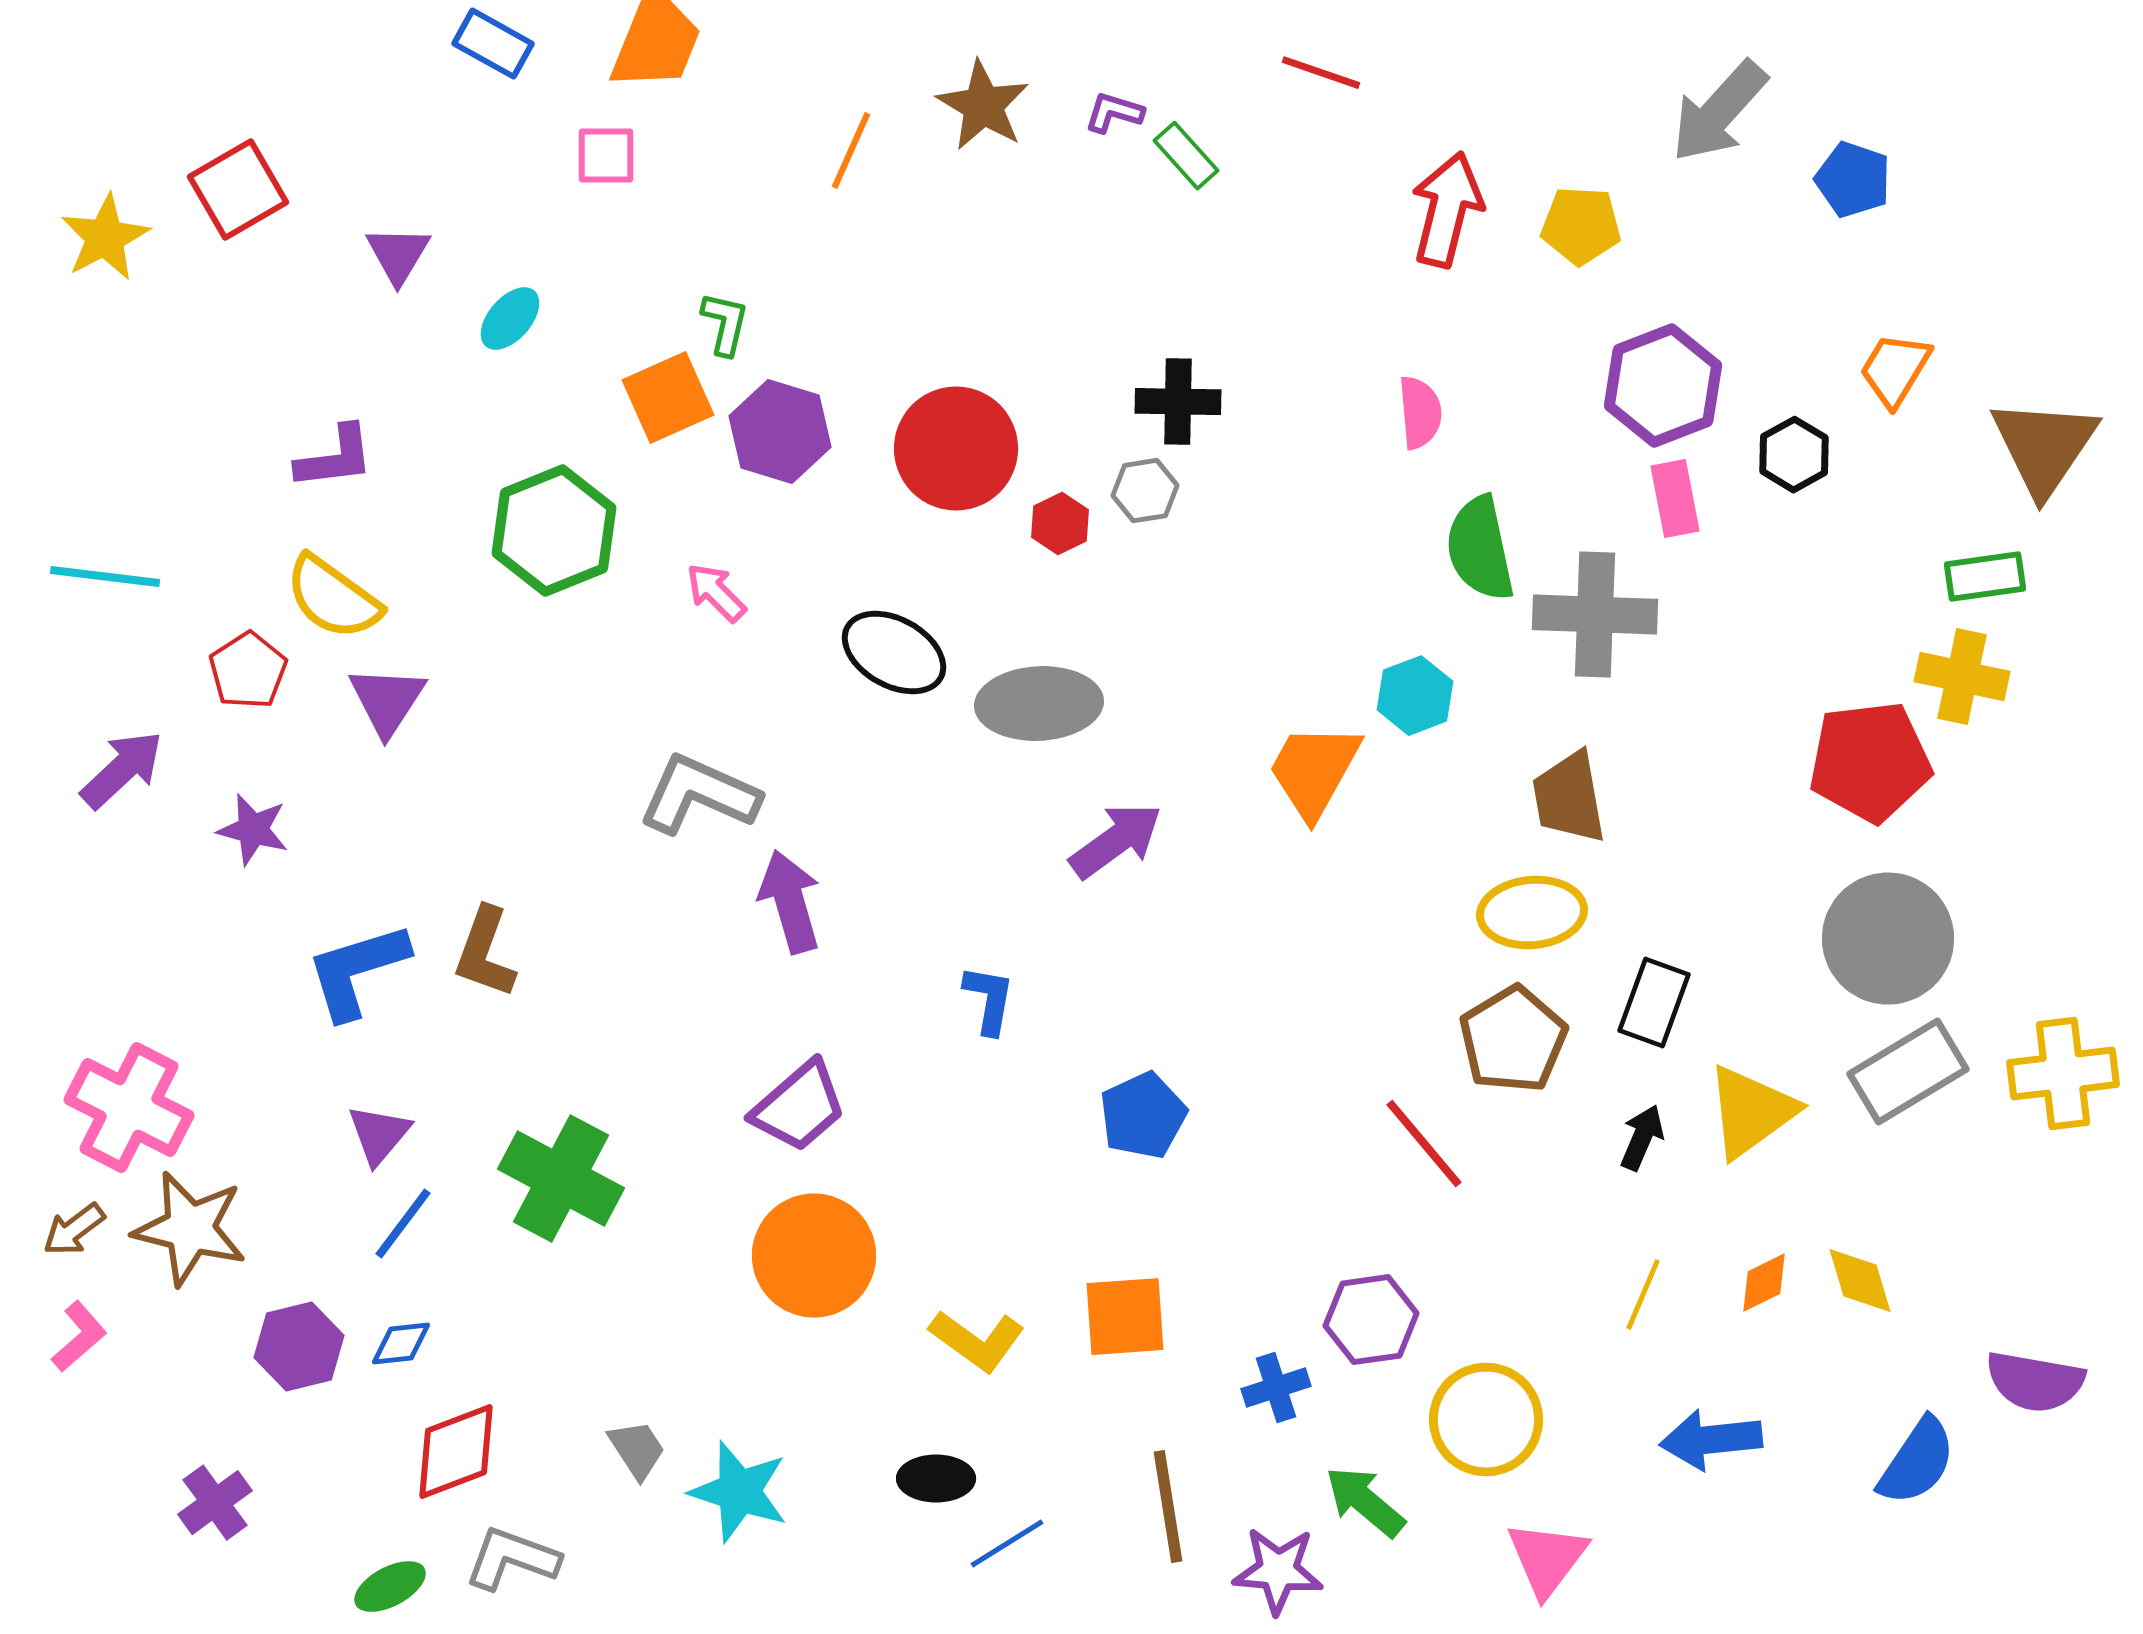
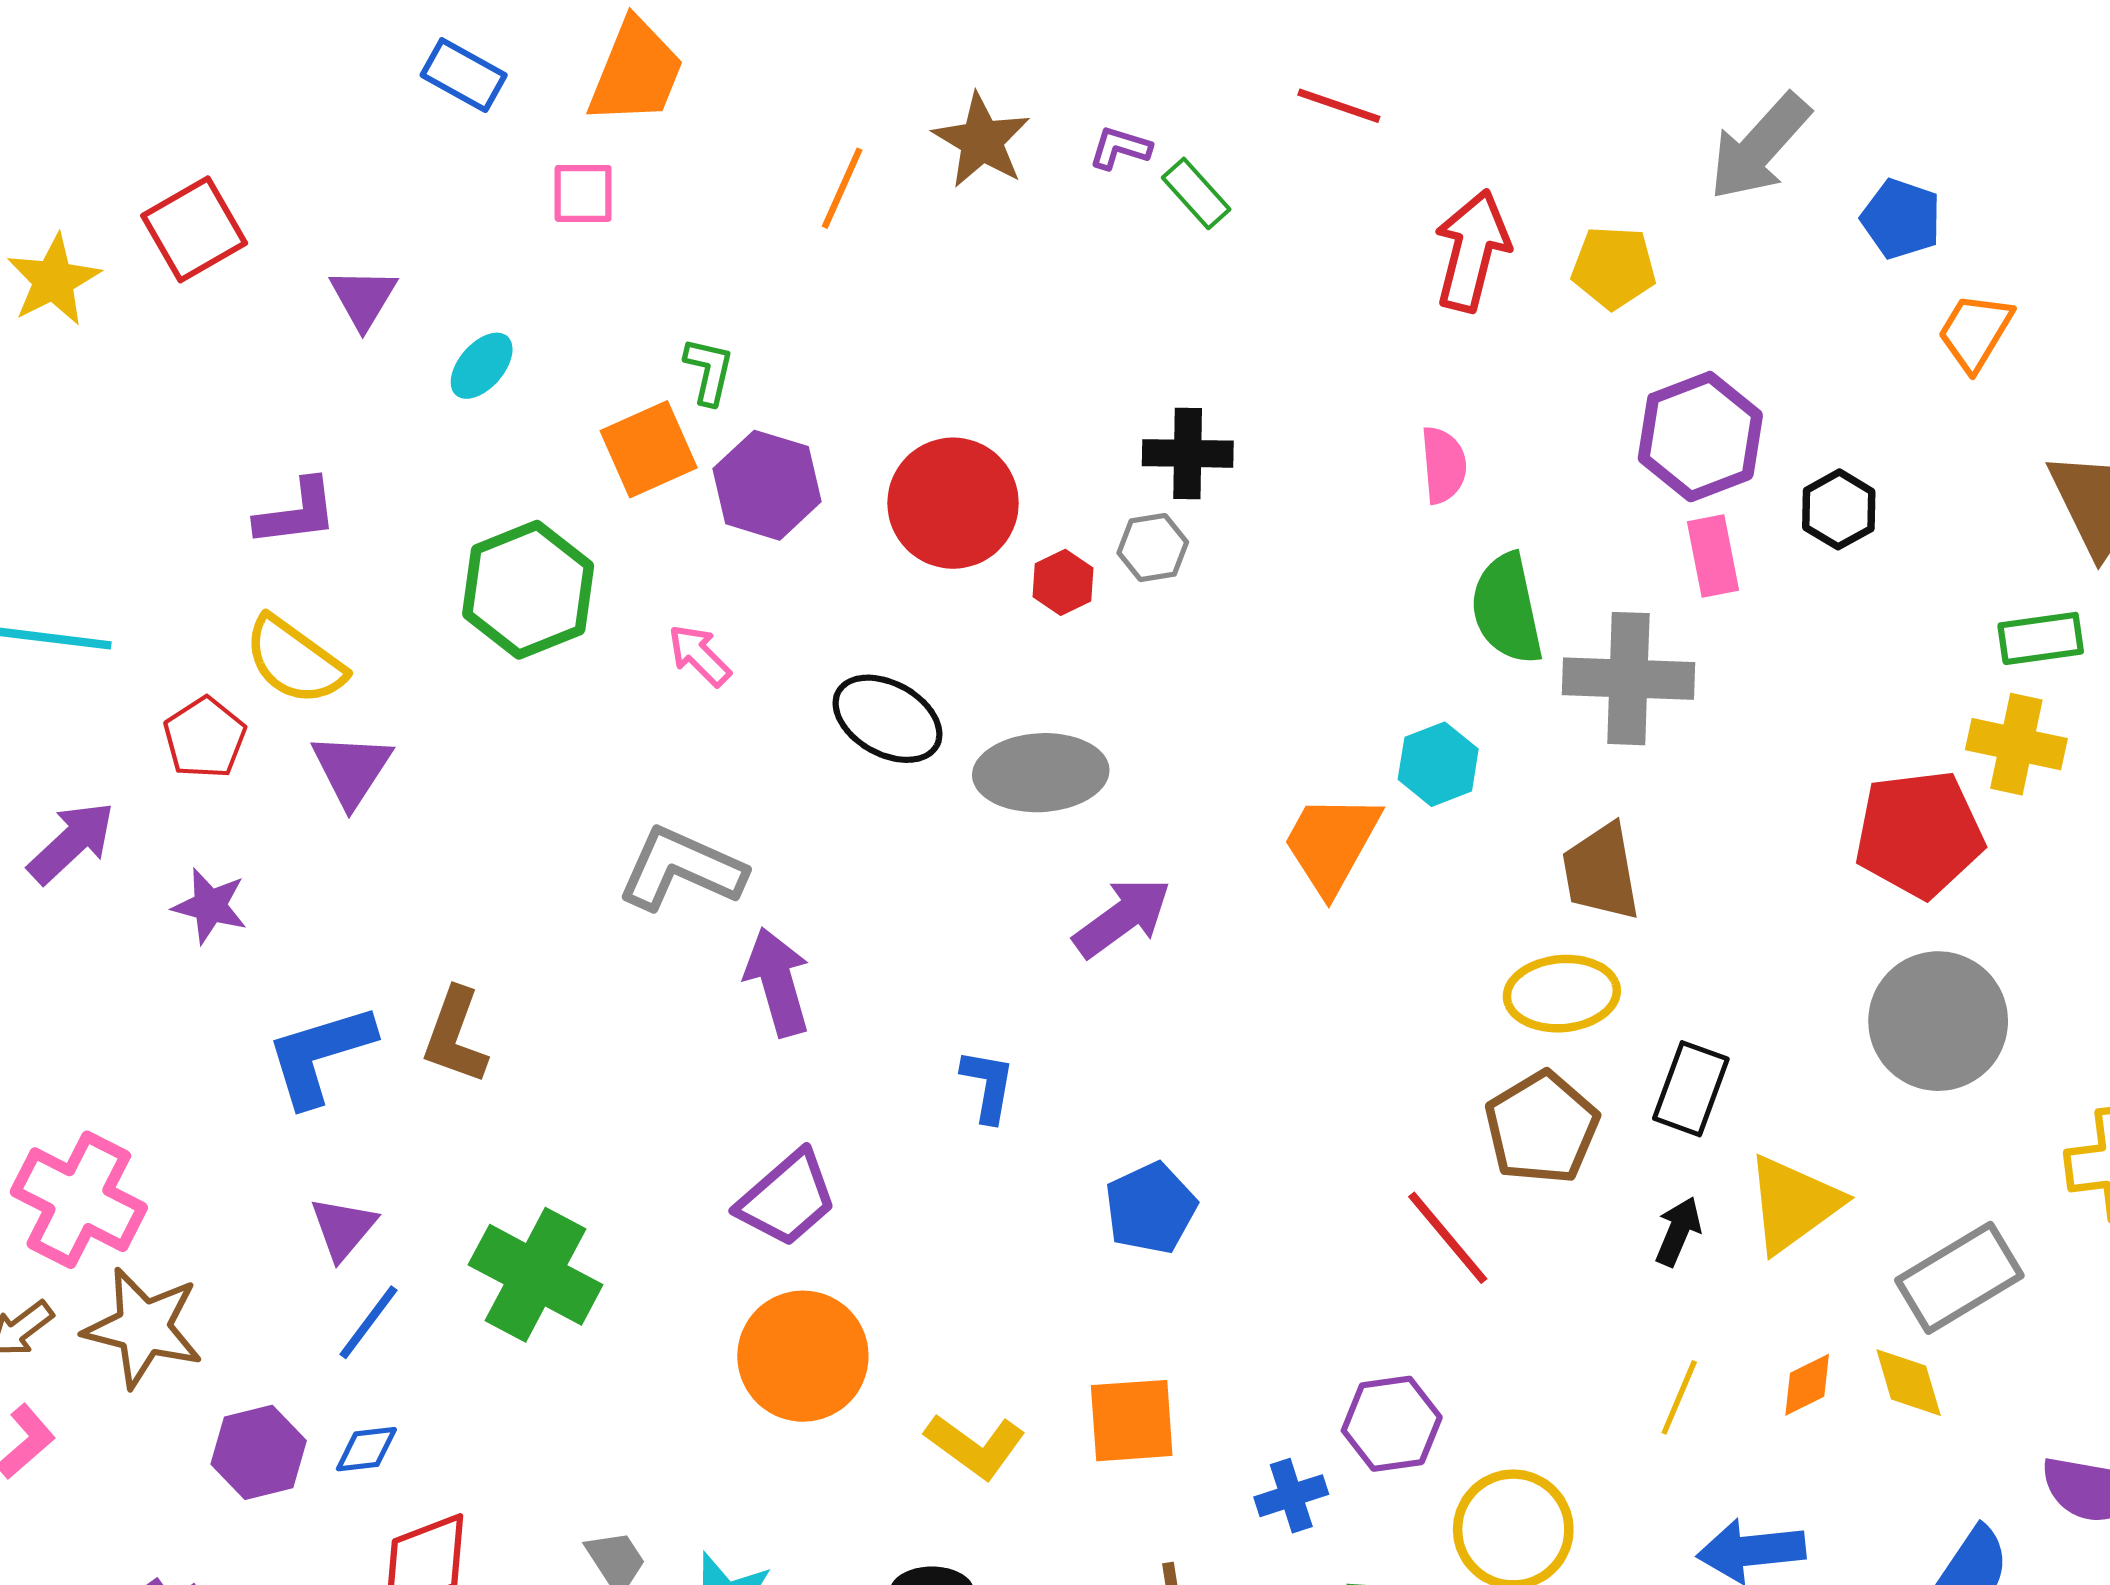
orange trapezoid: (1895, 370) -> (1975, 332), moved
gray rectangle: (1908, 1072) -> (1959, 1278), moved

